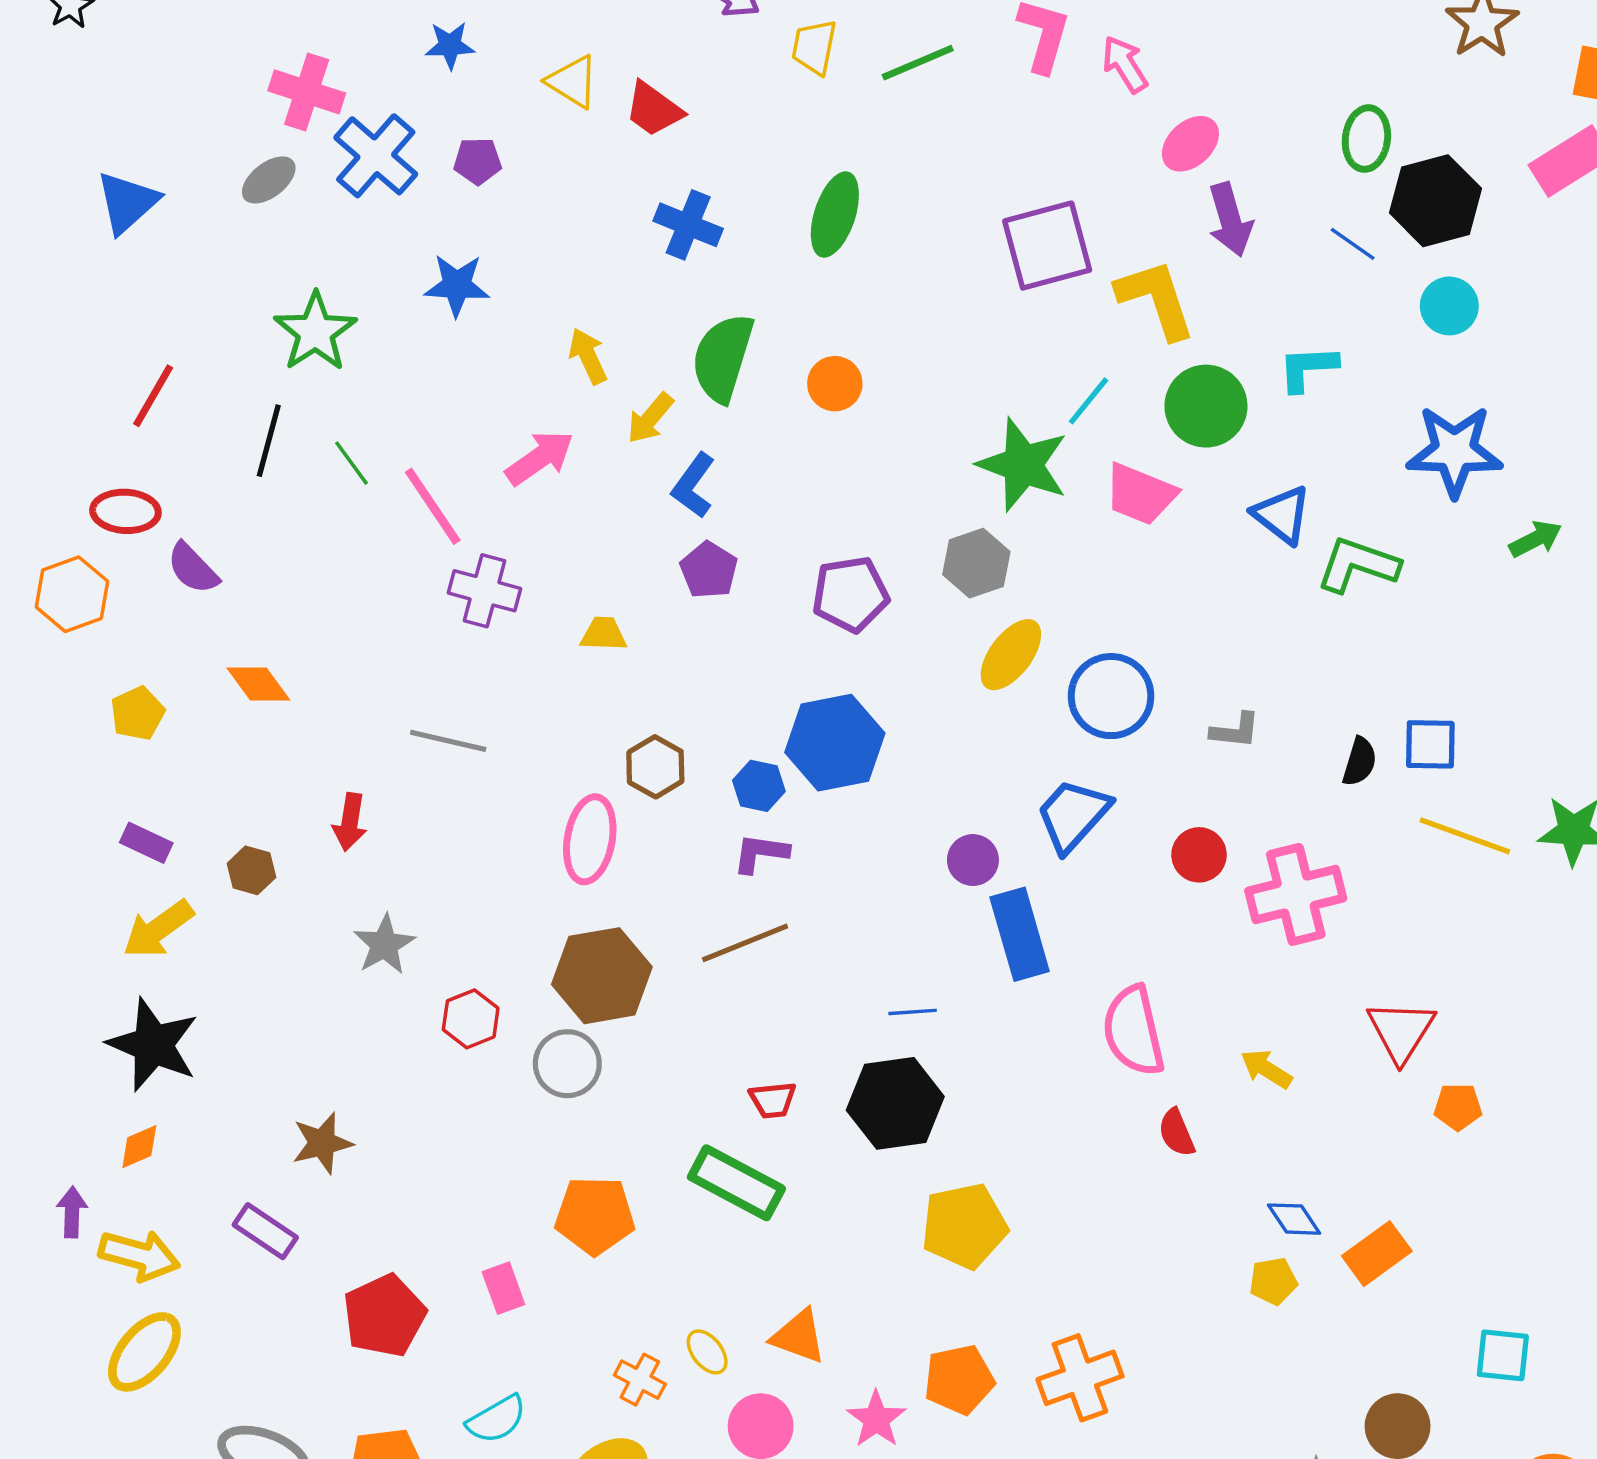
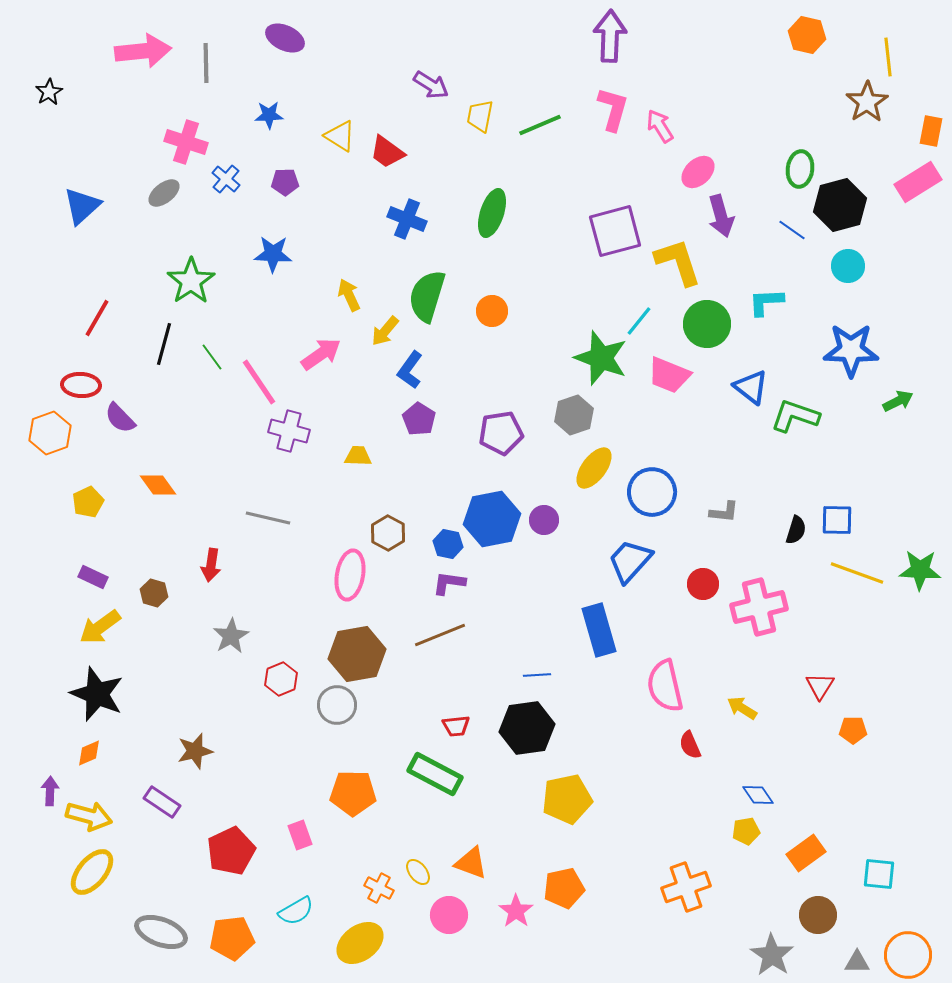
blue cross: (376, 156) -> (226, 179), size x0.6
purple circle: (973, 860) -> (544, 520), moved
red triangle: (1401, 1031) -> (820, 686), size x0.7
orange rectangle: (1377, 1254) -> (806, 853), moved
orange cross: (1080, 1378) -> (686, 887), moved

